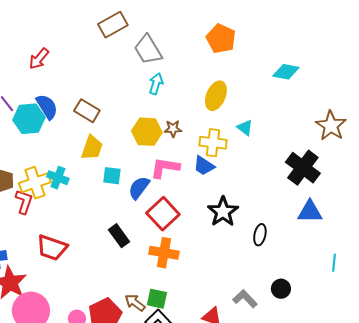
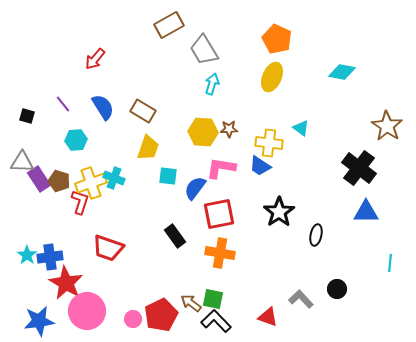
yellow ellipse: (216, 96) -> (272, 77), moved
cyan hexagon: (29, 119) -> (76, 140), moved, size x0.7
red square: (163, 214) -> (219, 214), turned 32

